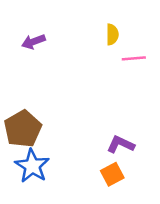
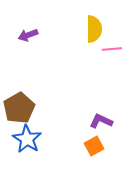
yellow semicircle: (112, 34) -> (94, 29), size x1.5

